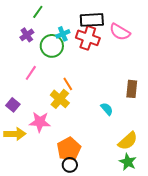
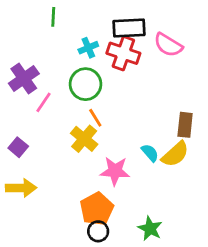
green line: (38, 12) -> (53, 17), turned -32
purple cross: (27, 35) -> (24, 79), moved, size x1.5
green circle: (52, 46) -> (86, 84), moved
pink star: (40, 122) -> (115, 171), moved
yellow semicircle: (128, 141) -> (175, 154), moved
green star: (128, 162) -> (150, 229), moved

